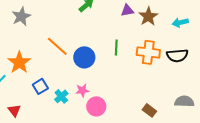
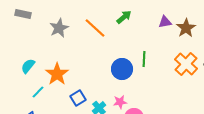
orange line: (57, 46) -> (95, 28), moved
green line: (116, 47) -> (144, 59), moved
orange cross: (148, 52) -> (186, 64), turned 35

